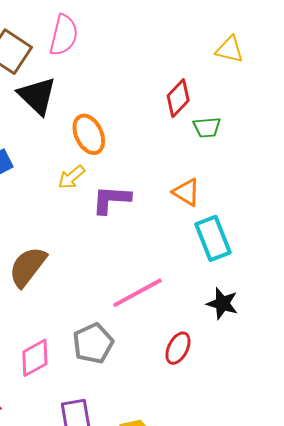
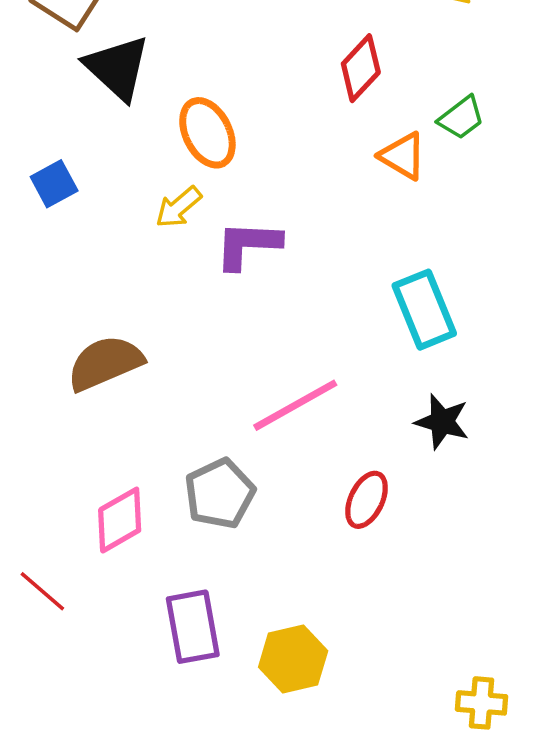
green trapezoid: (207, 127) -> (461, 118), moved, turned -32
orange triangle: (186, 192) -> (403, 156), moved
brown semicircle: (28, 267) -> (105, 363), turned 30

